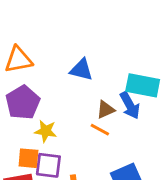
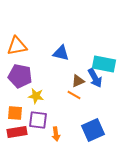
purple pentagon: (23, 102) -> (20, 76), turned -30
orange square: (28, 158) -> (15, 113), moved

